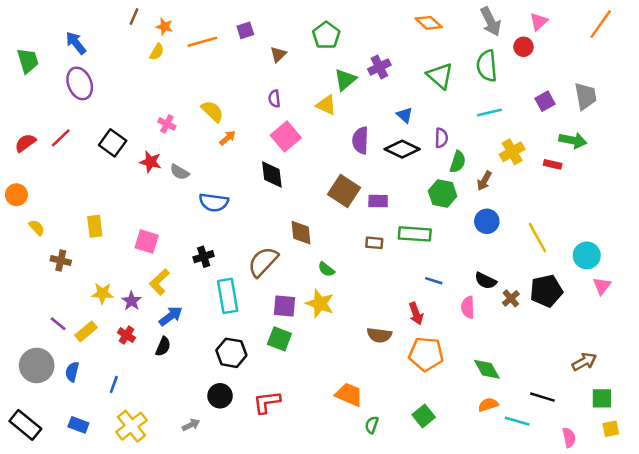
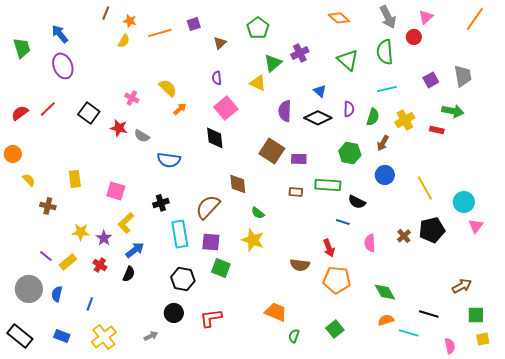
green semicircle: (458, 162) -> (373, 117), moved
black semicircle: (486, 281) -> (357, 202), moved
purple square: (285, 306) -> (211, 242), moved

